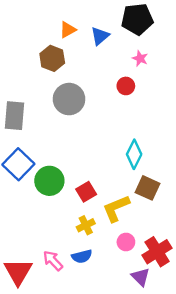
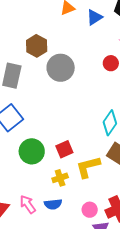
brown hexagon: (52, 58) -> (37, 46), moved
green circle: (49, 181) -> (32, 151), moved
pink circle: (126, 242) -> (90, 210), moved

